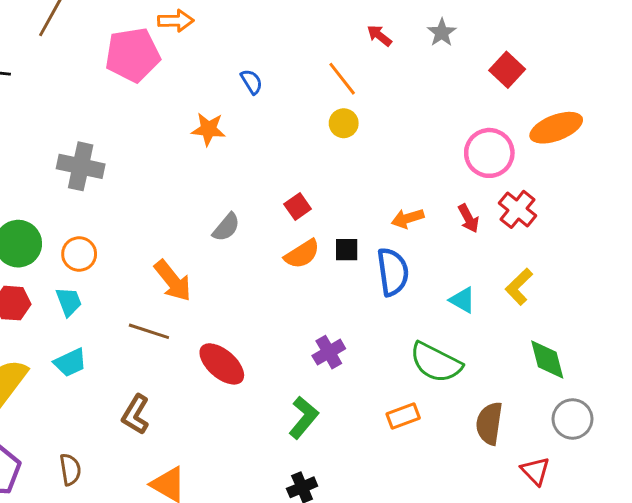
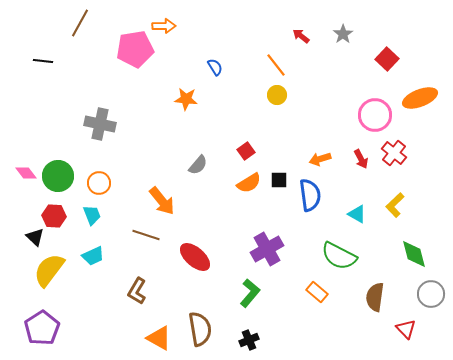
purple cross: (329, 352) -> (267, 249), size x1.5
orange rectangle: (403, 416) -> (317, 292), turned 60
brown semicircle: (70, 469) -> (200, 329), moved, size x1.6

